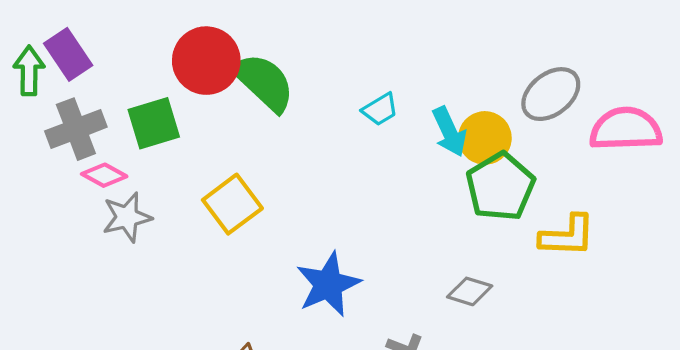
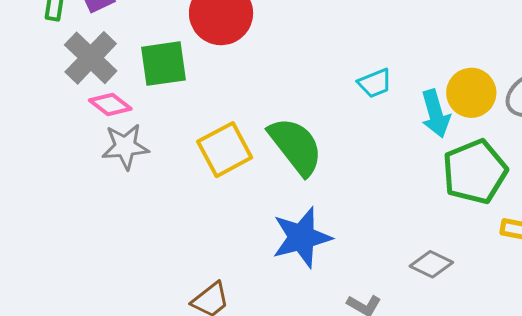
green semicircle: (264, 82) -> (296, 146), moved
gray cross: (76, 129) -> (91, 58), turned -34
yellow circle: (485, 138) -> (471, 93), moved

